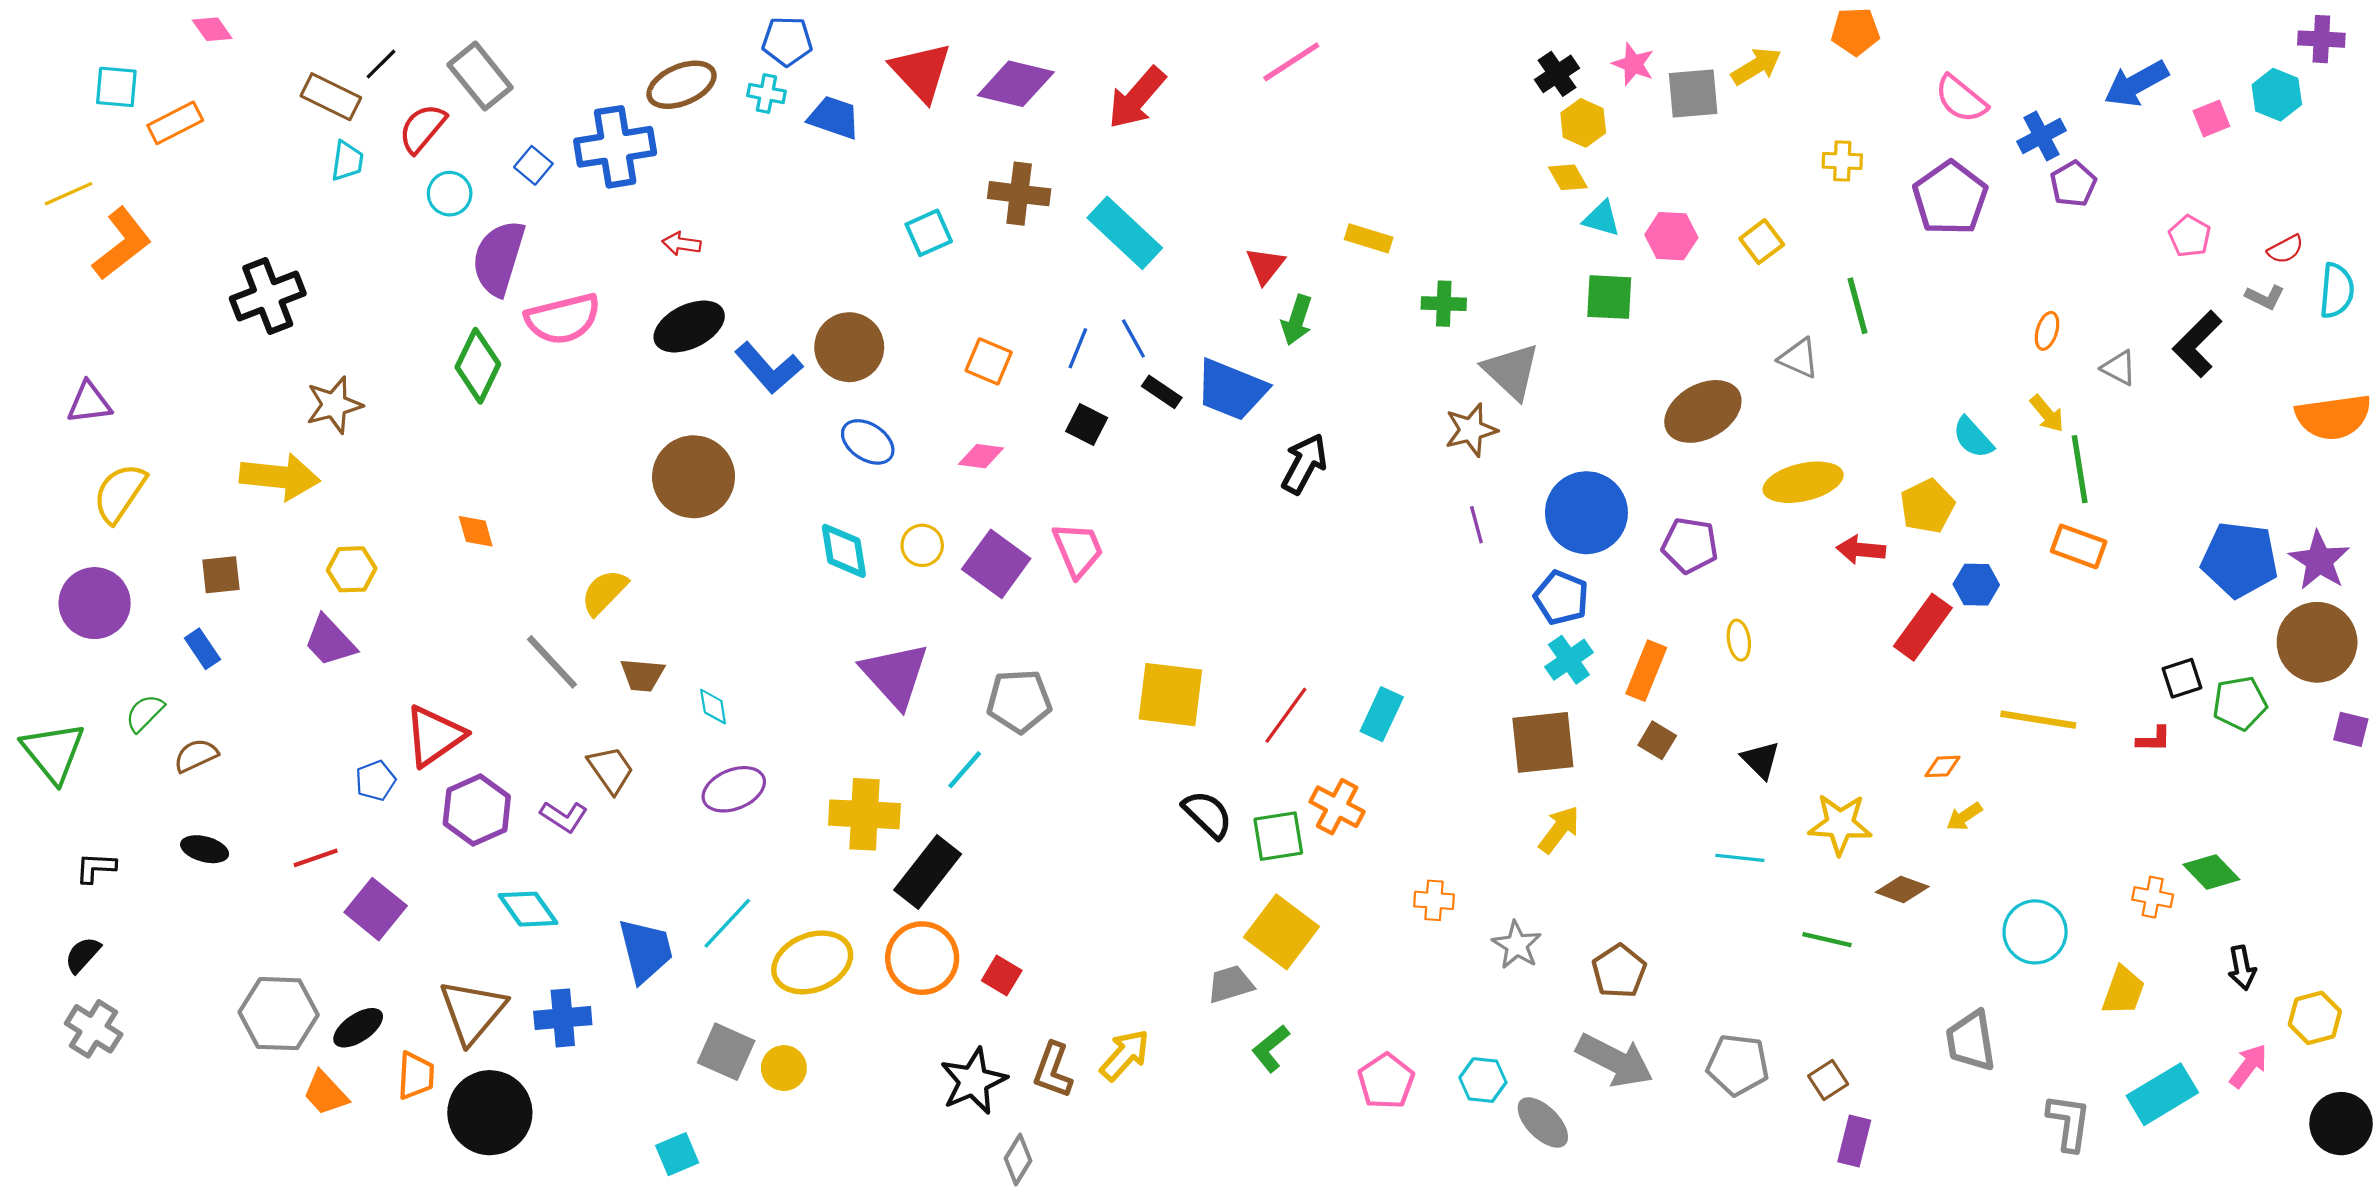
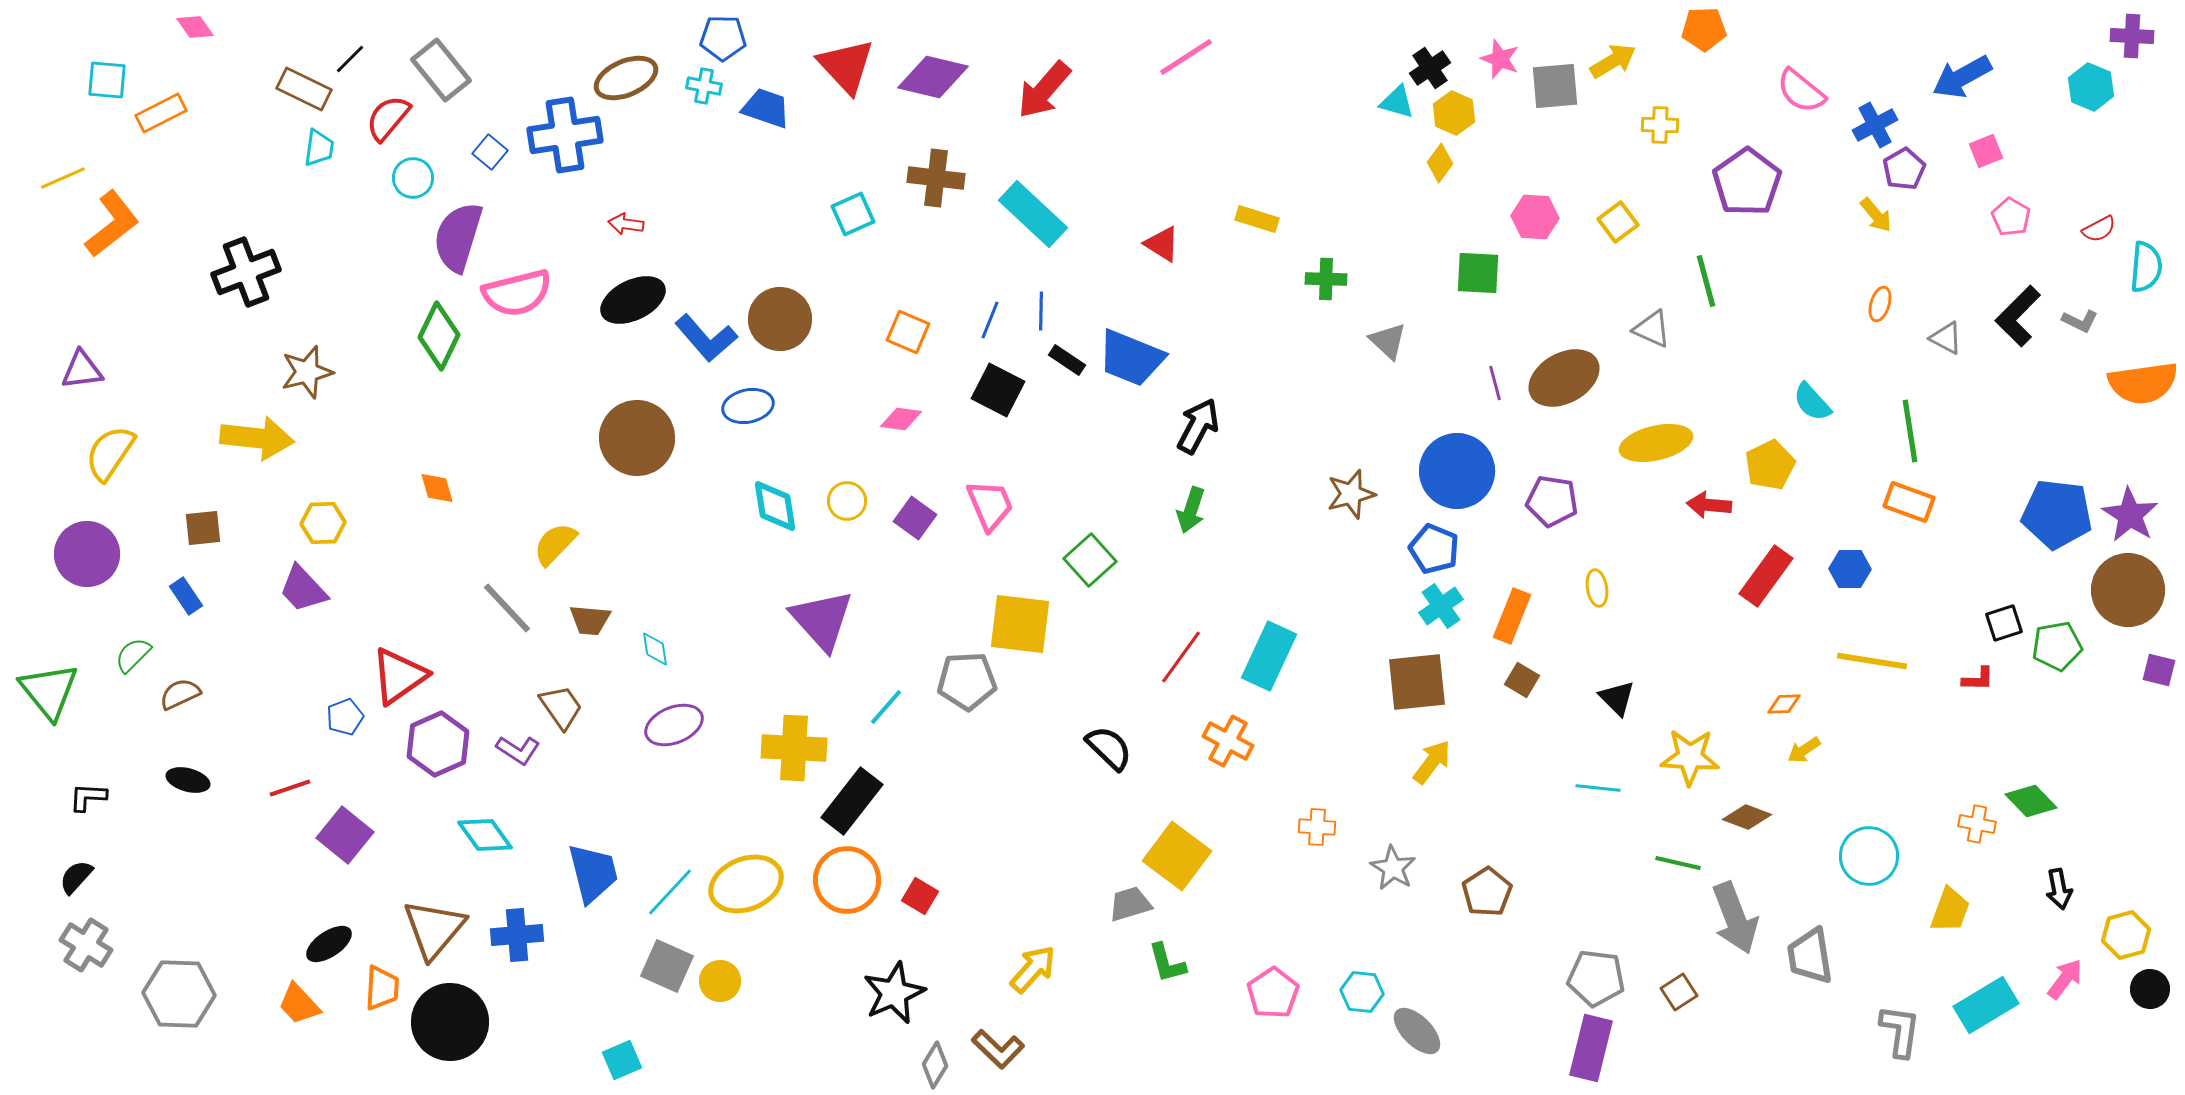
pink square: (2211, 119) -> (1986, 151), moved
yellow cross: (1842, 161) -> (1660, 125), moved
yellow diamond: (1568, 177) -> (1440, 163), turned 66
purple pentagon: (1950, 198) -> (1747, 182), moved
cyan triangle: (1602, 219) -> (1397, 102), moved
red triangle: (1265, 266) -> (1162, 244), turned -36
gray L-shape: (2265, 297) -> (2080, 321), moved
green arrow: (1297, 320) -> (1191, 510), moved
blue line: (1133, 338) -> (1041, 311), turned 30
gray triangle: (1511, 371) -> (1388, 341), size x0.7
yellow arrow: (2047, 414) -> (1876, 215), moved
black square: (1087, 424) -> (998, 390), size x1.4
brown star: (1471, 430) -> (1351, 494), moved
blue ellipse: (868, 442) -> (748, 406), moved, turned -45
purple line: (1476, 525) -> (1495, 383), moved
purple square: (996, 564) -> (915, 518), size x0.7
blue hexagon: (1976, 585) -> (1850, 569), moved
yellow square: (1170, 695) -> (1020, 624), moved
gray pentagon: (1019, 701) -> (967, 681), moved
cyan rectangle: (1382, 714) -> (1269, 656), size x1.4
green square: (1278, 836) -> (1090, 560), moved, turned -33
cyan line: (727, 923) -> (670, 892), moved
gray hexagon: (279, 1014) -> (179, 994), moved
green L-shape: (1271, 1048) -> (1167, 963), turned -66
gray arrow: (1615, 1060) -> (1735, 918), moved, turned 42
brown L-shape: (1053, 1070) -> (998, 1049), moved, turned -66
black circle: (2341, 1124) -> (2150, 989), moved, size x0.7
purple rectangle: (1854, 1141) -> (1591, 1048), moved, size x1.4

